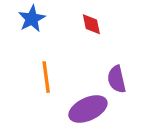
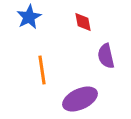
purple semicircle: (117, 79) -> (106, 56), moved

